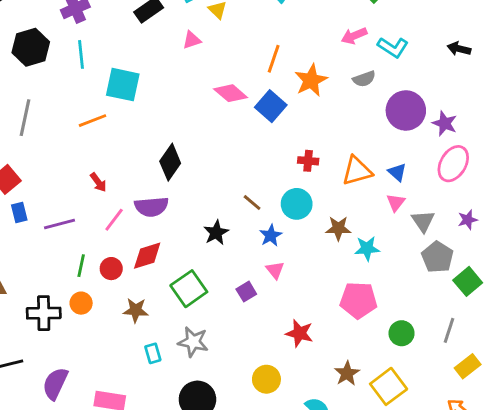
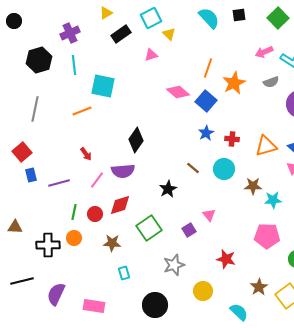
blue star: (271, 236) -> (206, 133), moved
gray star: (193, 342) -> (174, 265), moved, turned -30

